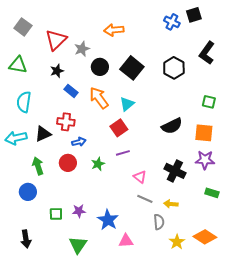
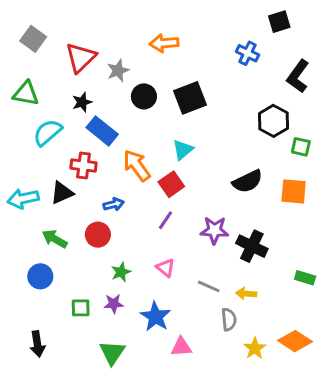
blue cross: (172, 22) -> (248, 53), moved
black square: (132, 68) -> (190, 98), turned 30
black hexagon: (174, 68) -> (273, 121), moved
blue rectangle: (71, 91) -> (102, 131), size x1.5
orange arrow: (99, 98) -> (137, 166), moved
cyan semicircle: (24, 102) -> (48, 132), moved, turned 40
red cross: (66, 122) -> (83, 166), moved
purple line: (123, 153) -> (166, 220), moved, turned -40
purple star: (205, 160) -> (214, 230), moved
green star: (98, 164) -> (121, 272), moved
green arrow: (38, 166) -> (55, 239), turned -42
pink triangle: (140, 177) -> (166, 268), moved

